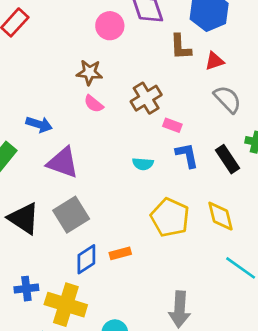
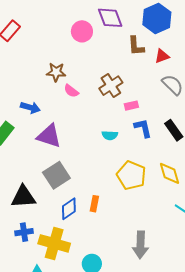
brown star: (89, 72) -> (56, 72), moved
pink rectangle: (172, 125) -> (131, 106), turned -32
black triangle: (24, 218) -> (23, 197), moved, turned -36
orange rectangle: (120, 253) -> (94, 204), turned -63

